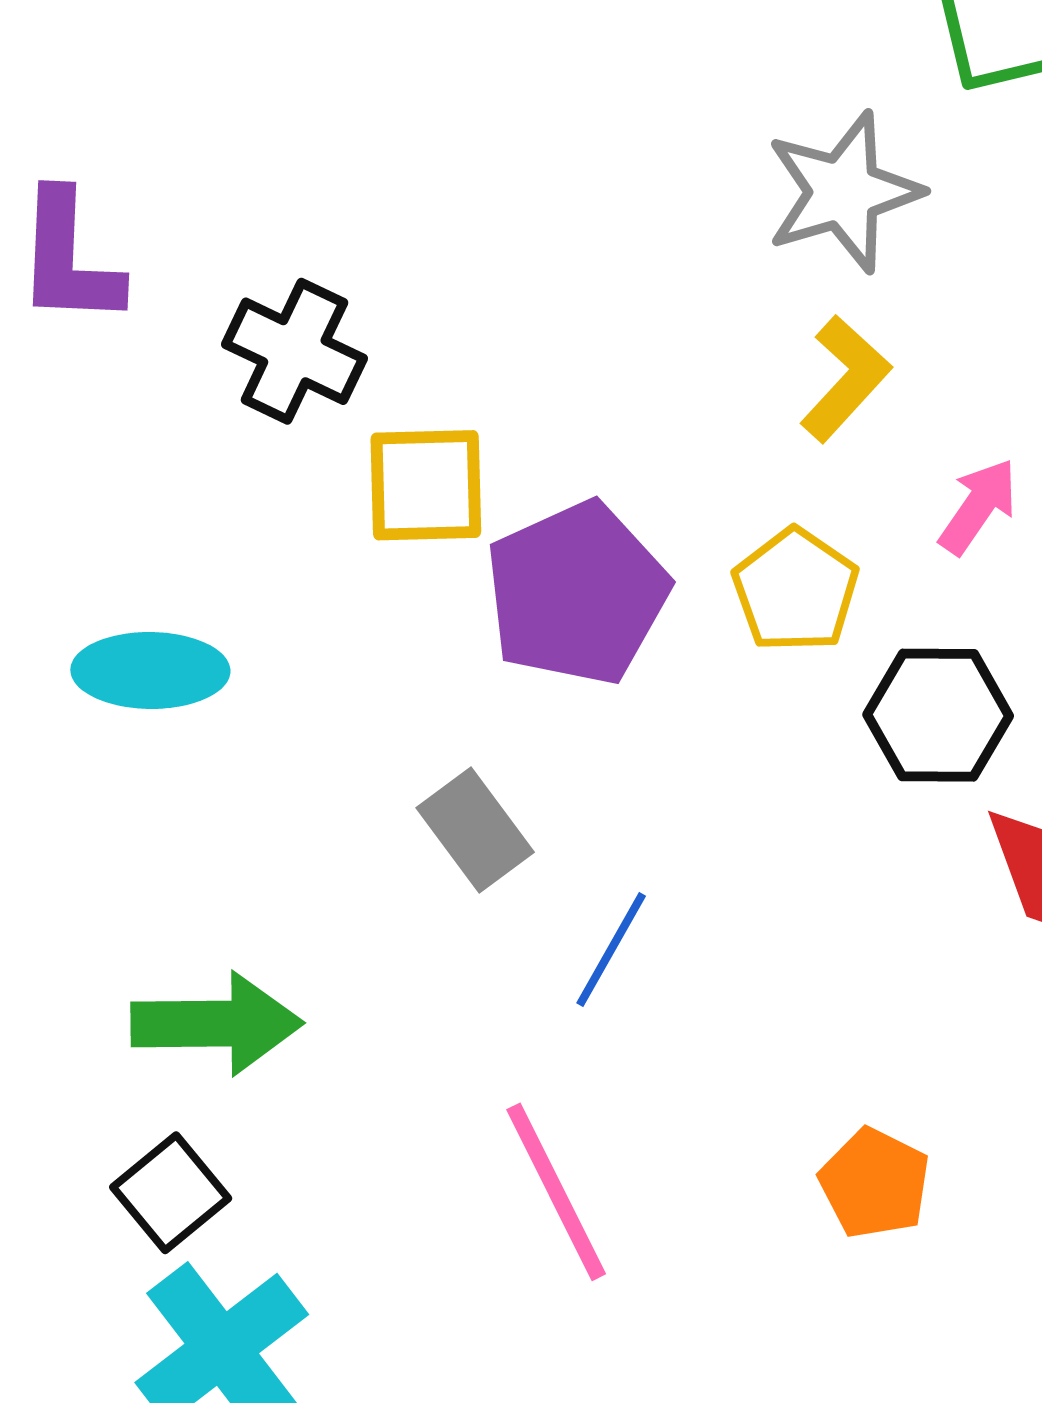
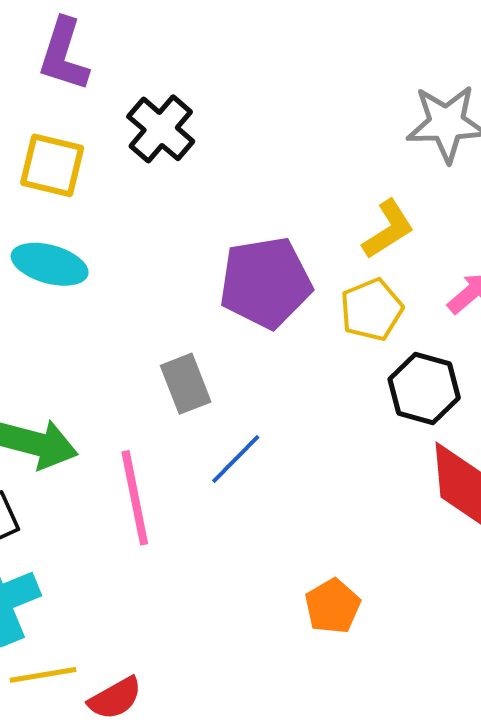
yellow L-shape: (845, 379) -> (388, 229), moved
yellow square: (426, 485) -> (52, 165), moved
pink line: (556, 1192) -> (135, 498), moved

